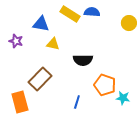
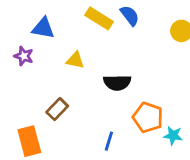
blue semicircle: (92, 12) -> (130, 16), turned 49
blue triangle: (41, 24) -> (43, 28), moved
brown rectangle: (40, 79) -> (57, 109), size x0.7

